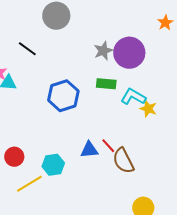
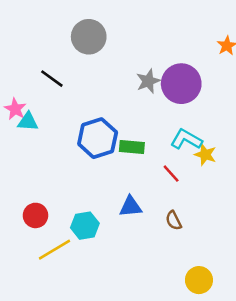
green rectangle: (106, 84) -> (132, 147), moved
red line: (108, 146) -> (171, 174), moved
brown semicircle: (123, 161) -> (174, 221), size x0.6

